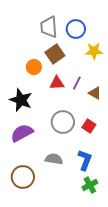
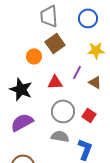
blue circle: (76, 29) -> (88, 18), moved
yellow star: (94, 51) -> (96, 50), moved
red triangle: (57, 83) -> (55, 82), moved
gray semicircle: (54, 159) -> (60, 136), moved

